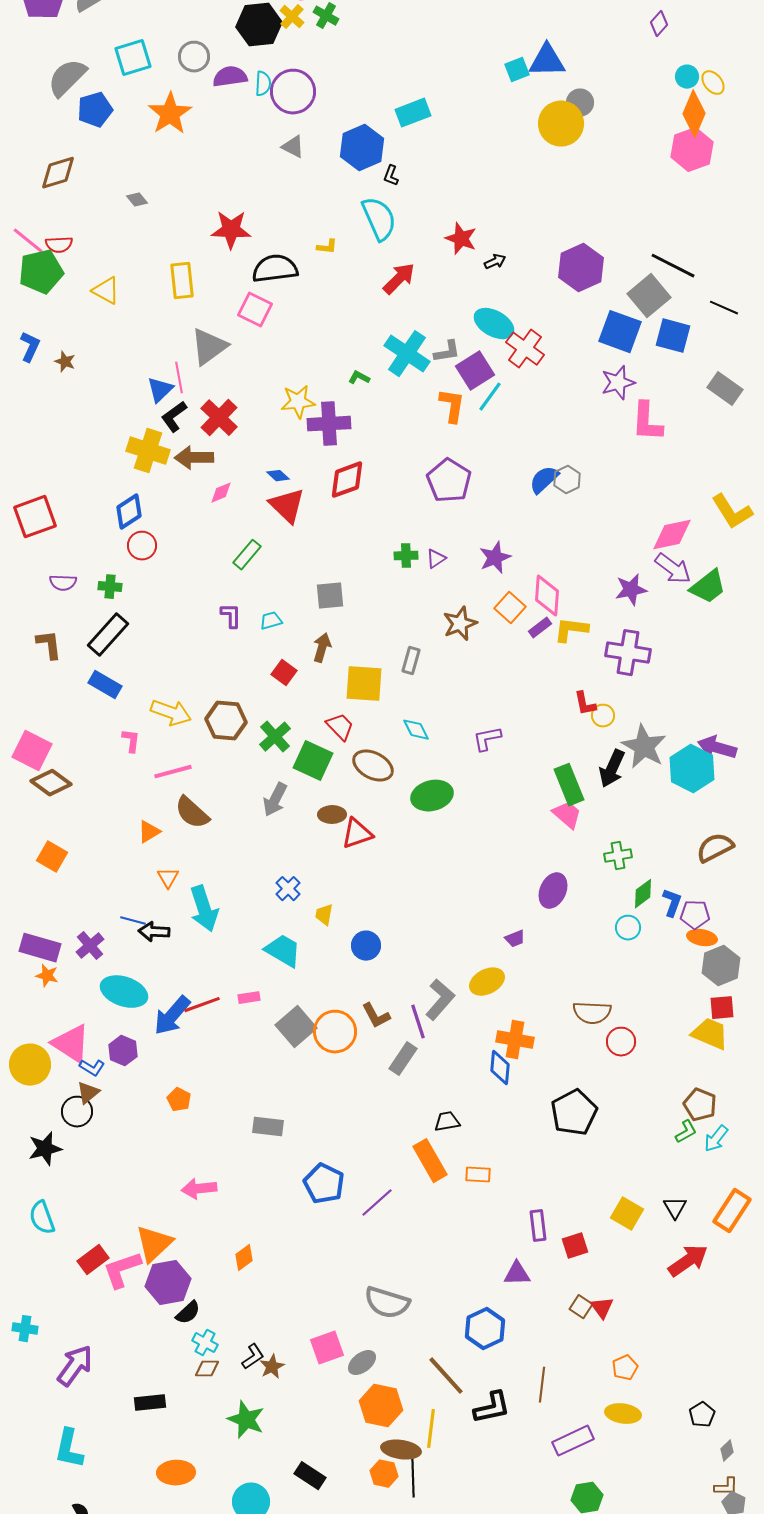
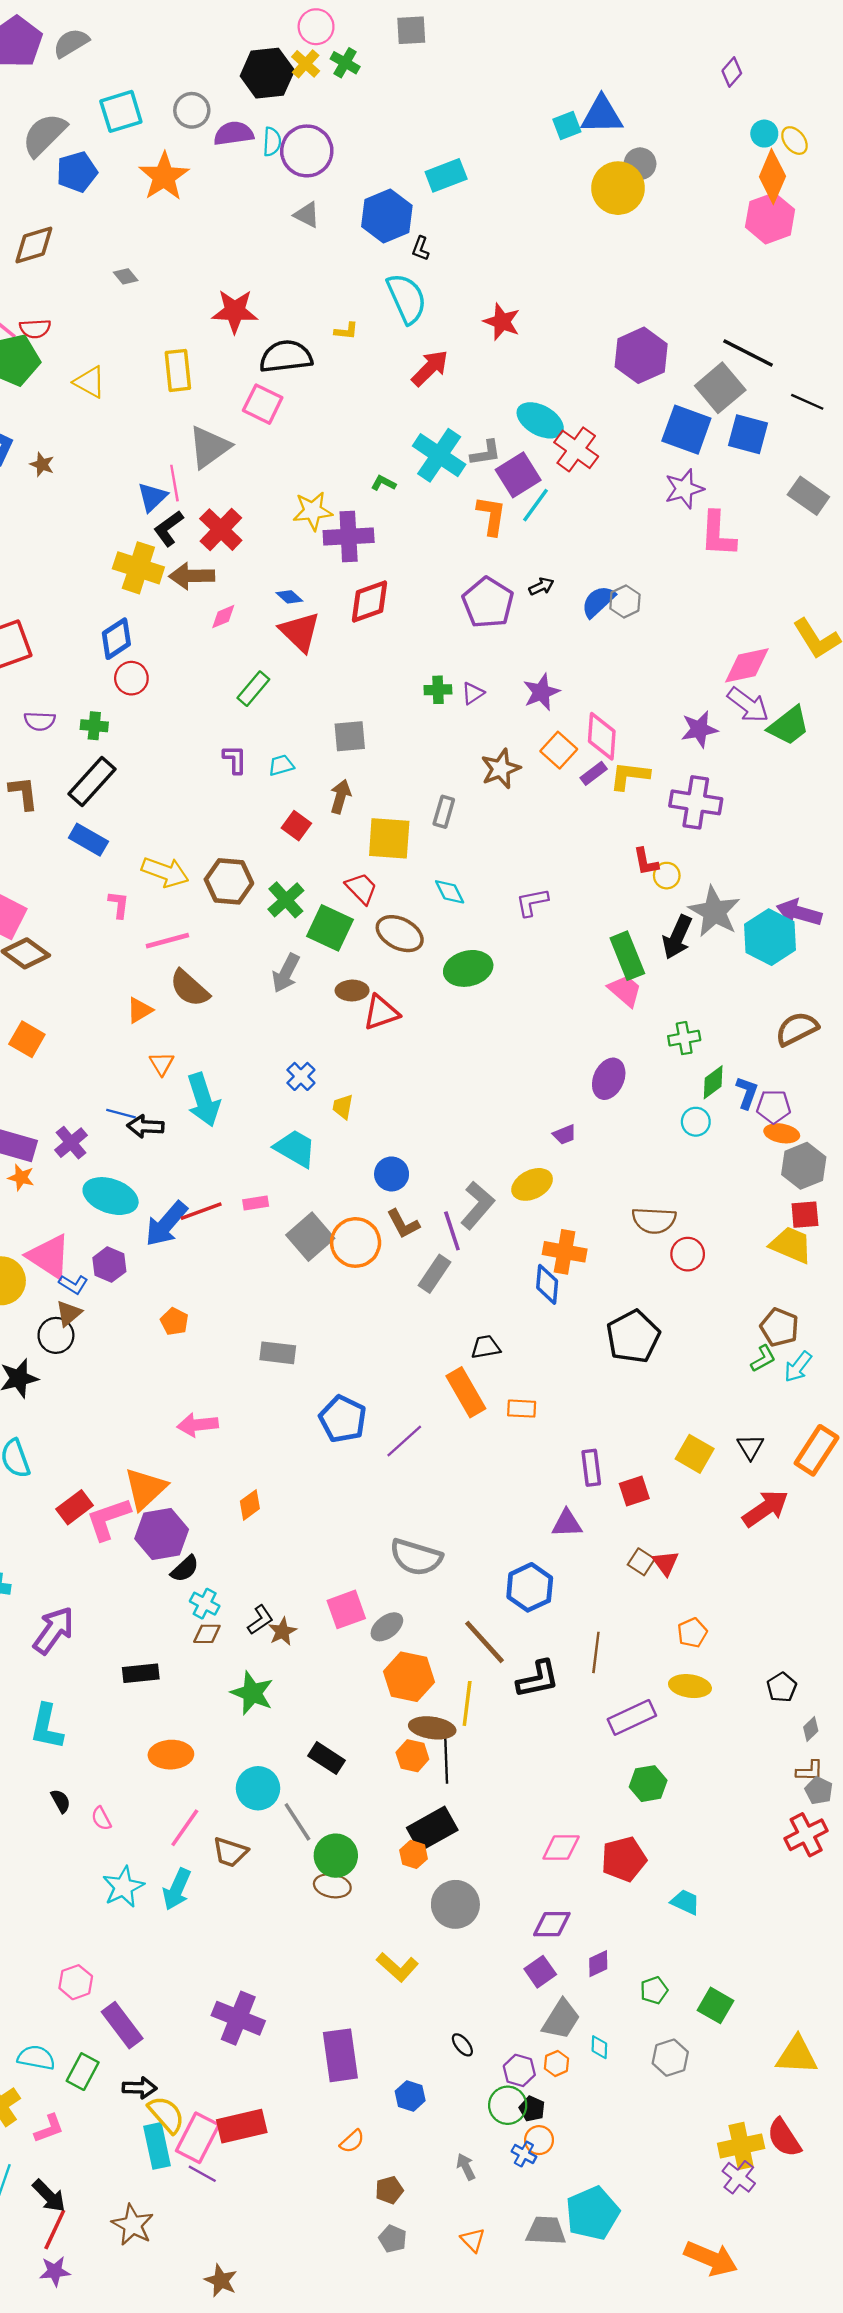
black arrow: (495, 262) -> (541, 586), moved
blue circle: (366, 946) -> (392, 1174), moved

